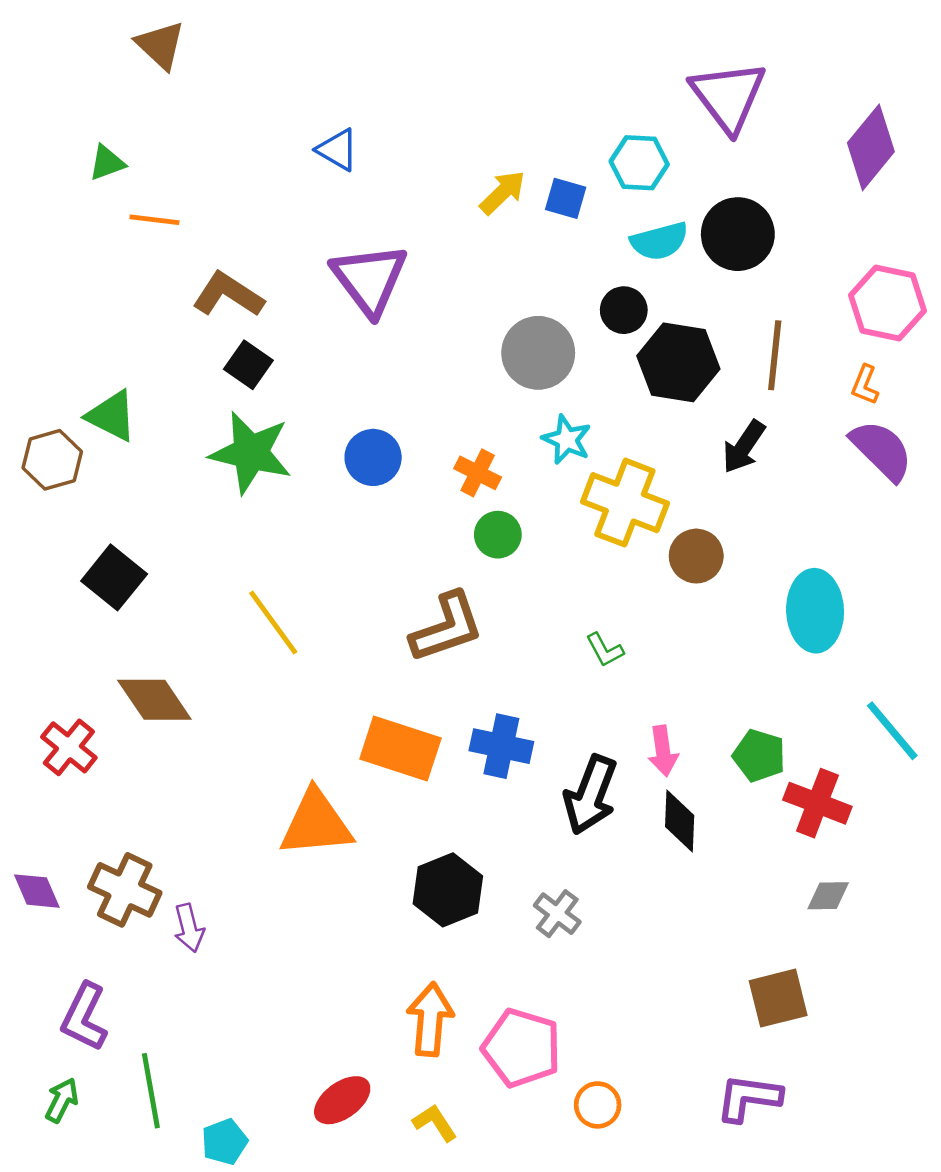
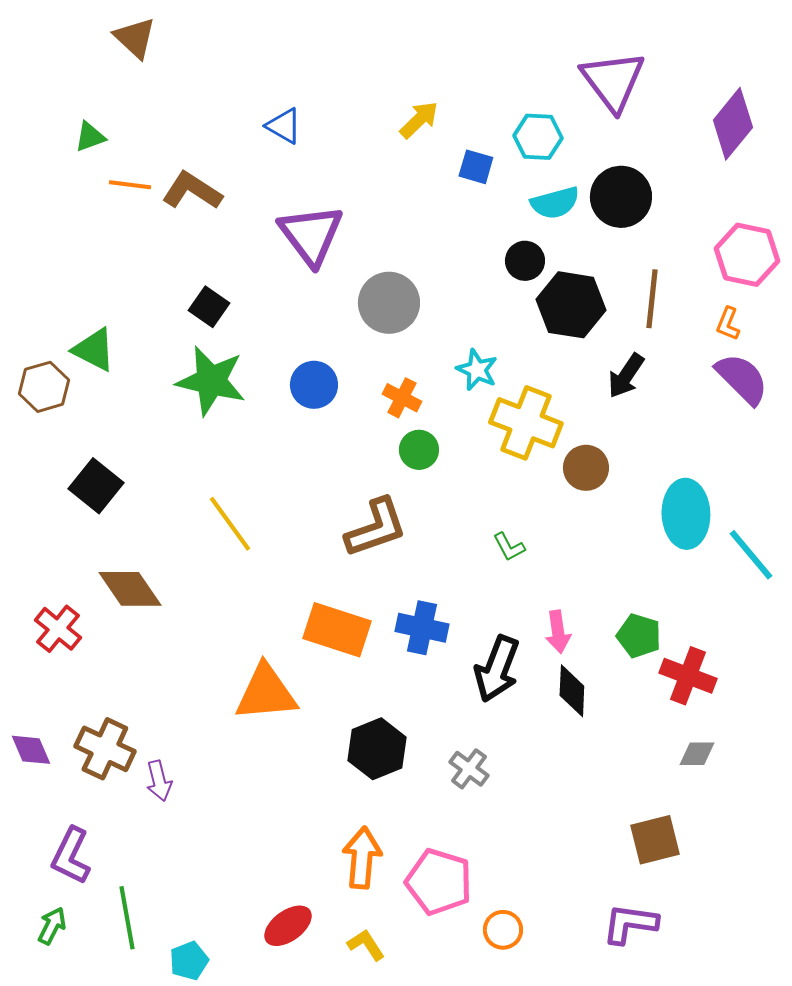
yellow arrow: (503, 192) -> (419, 120), moved
brown L-shape: (228, 295) -> (192, 191), moved
gray circle: (538, 353) -> (389, 303), moved
cyan line: (892, 731) -> (751, 555), moved

